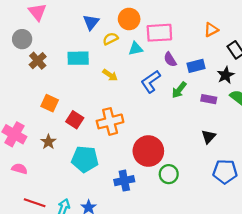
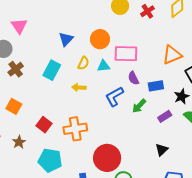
orange triangle: (211, 30) -> (172, 55), size x1.5
yellow semicircle: (110, 39) -> (83, 63), moved, turned 136
cyan rectangle: (78, 58) -> (52, 70), turned -66
yellow arrow: (110, 75) -> (79, 87), turned 144
purple rectangle: (209, 99) -> (165, 116), turned -48
orange square: (50, 103) -> (14, 106), moved

